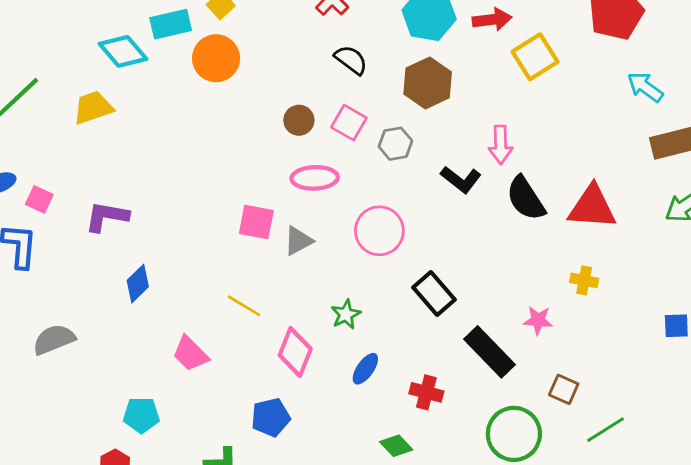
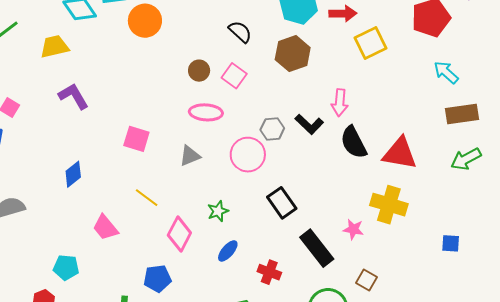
gray hexagon: (395, 144) -> (272, 129), moved
purple L-shape: (107, 217) -> (74, 96), moved, turned 44
pink square: (256, 222) -> (136, 139), moved
yellow cross: (584, 280) -> (389, 205), size x1.8

